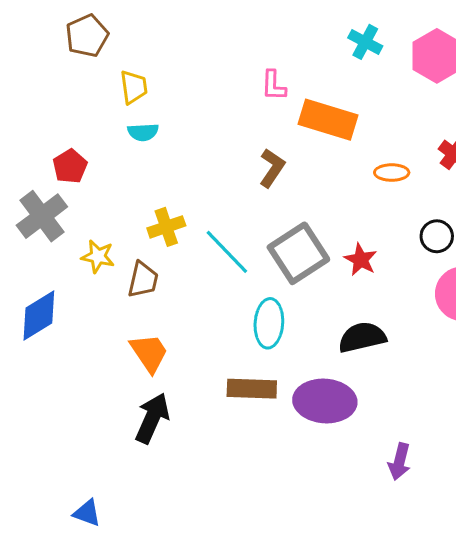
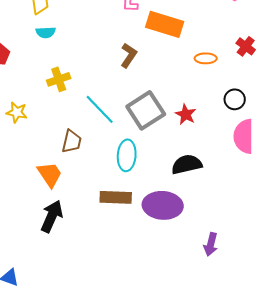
yellow cross: (166, 227) -> (59, 79), moved
brown trapezoid: (143, 280) -> (72, 141), moved

